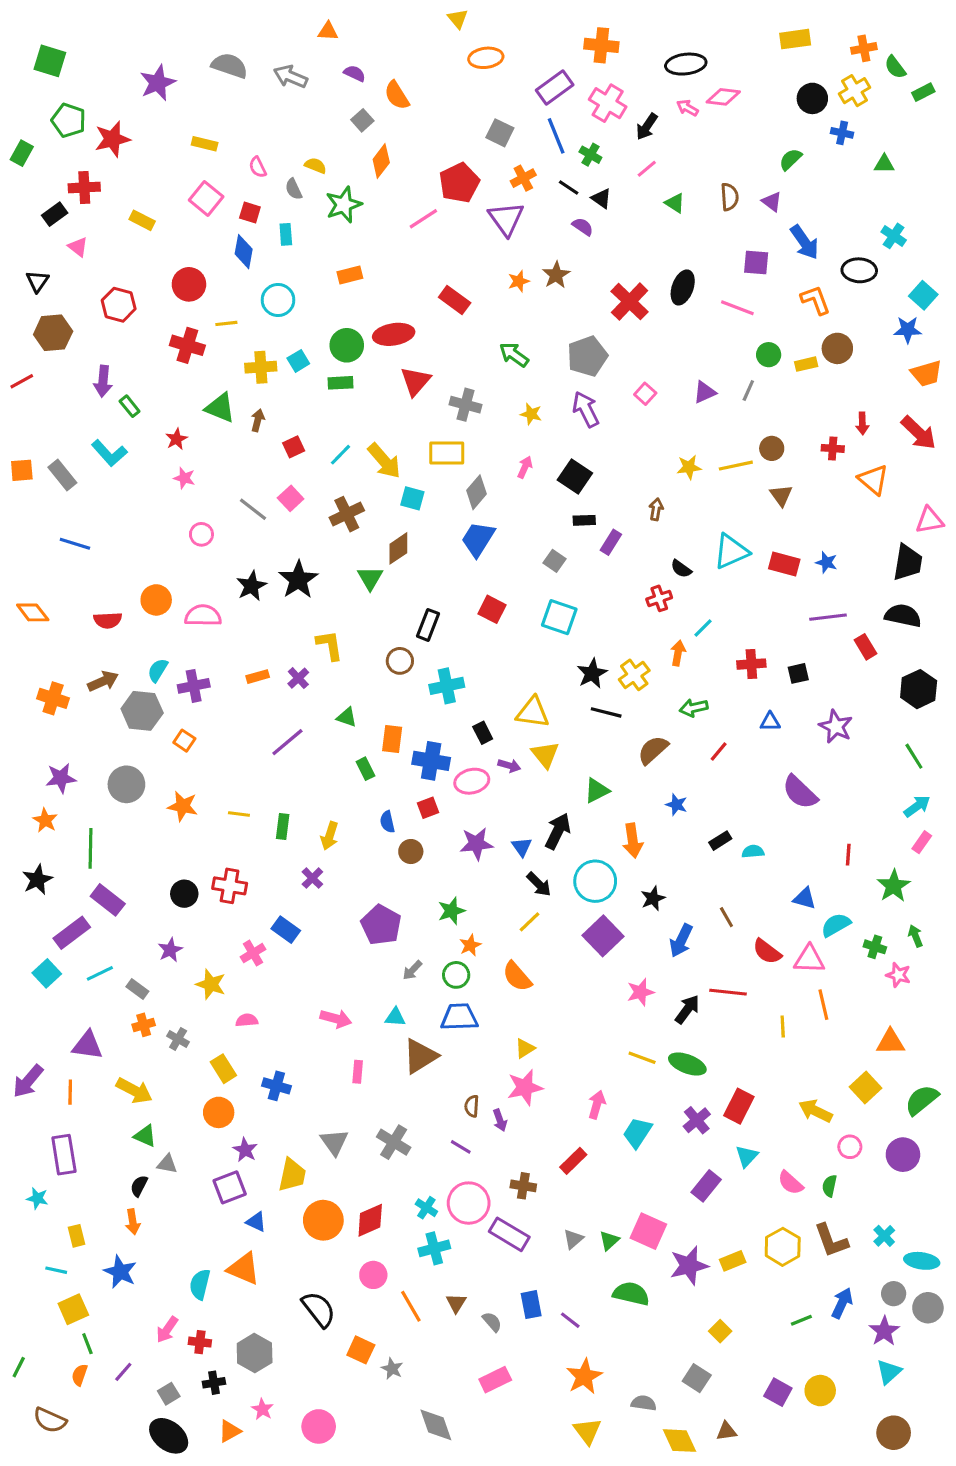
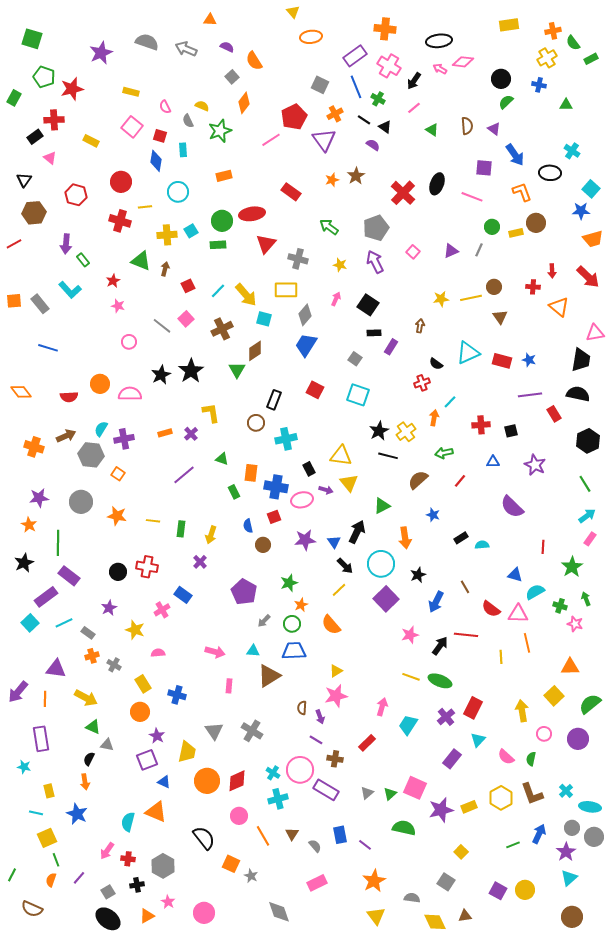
black circle: (812, 98) -> (501, 79), moved
yellow arrow: (815, 1111) -> (522, 711), turned 55
purple line: (461, 1147) -> (316, 740), moved

